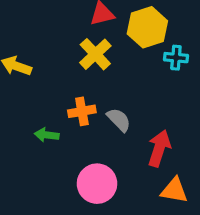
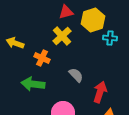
orange cross: (82, 111) -> (42, 58), moved, turned 35
green arrow: (47, 135) -> (33, 84), size x1.6

